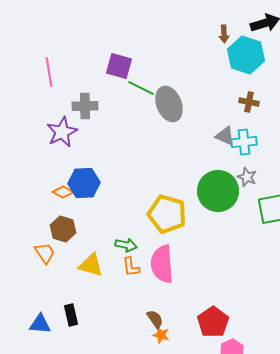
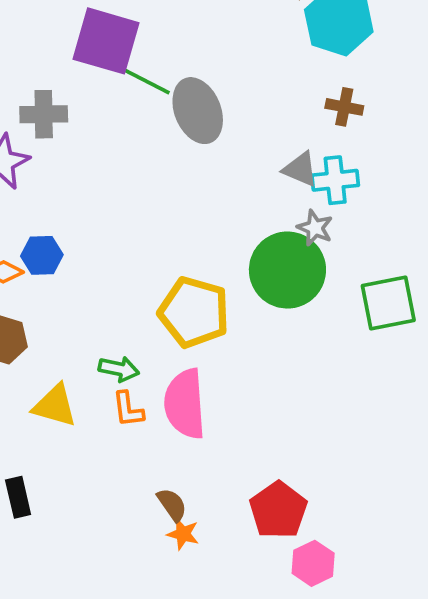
purple square: (119, 66) -> (106, 41), size x1.4
gray star: (247, 177) -> (315, 228), moved
blue hexagon: (84, 183) -> (42, 255), size x0.7

